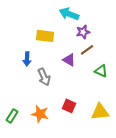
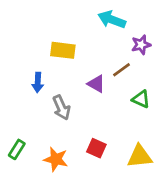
cyan arrow: (69, 14) -> (112, 20), moved
purple star: (83, 32) -> (141, 45), moved
green rectangle: (12, 116) -> (17, 149), moved

